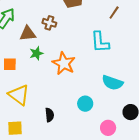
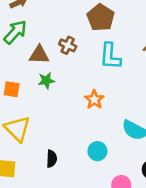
cyan L-shape: (100, 42) -> (110, 56), moved
orange star: (64, 63) -> (94, 99), moved, size x0.7

